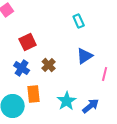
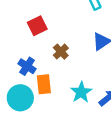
blue cross: (22, 68) -> (27, 66), moved

